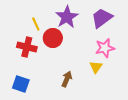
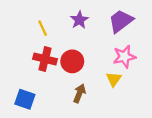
purple star: (67, 17) -> (79, 20), size x0.7
red circle: (53, 38) -> (72, 61), moved
red cross: (27, 47) -> (45, 59), moved

